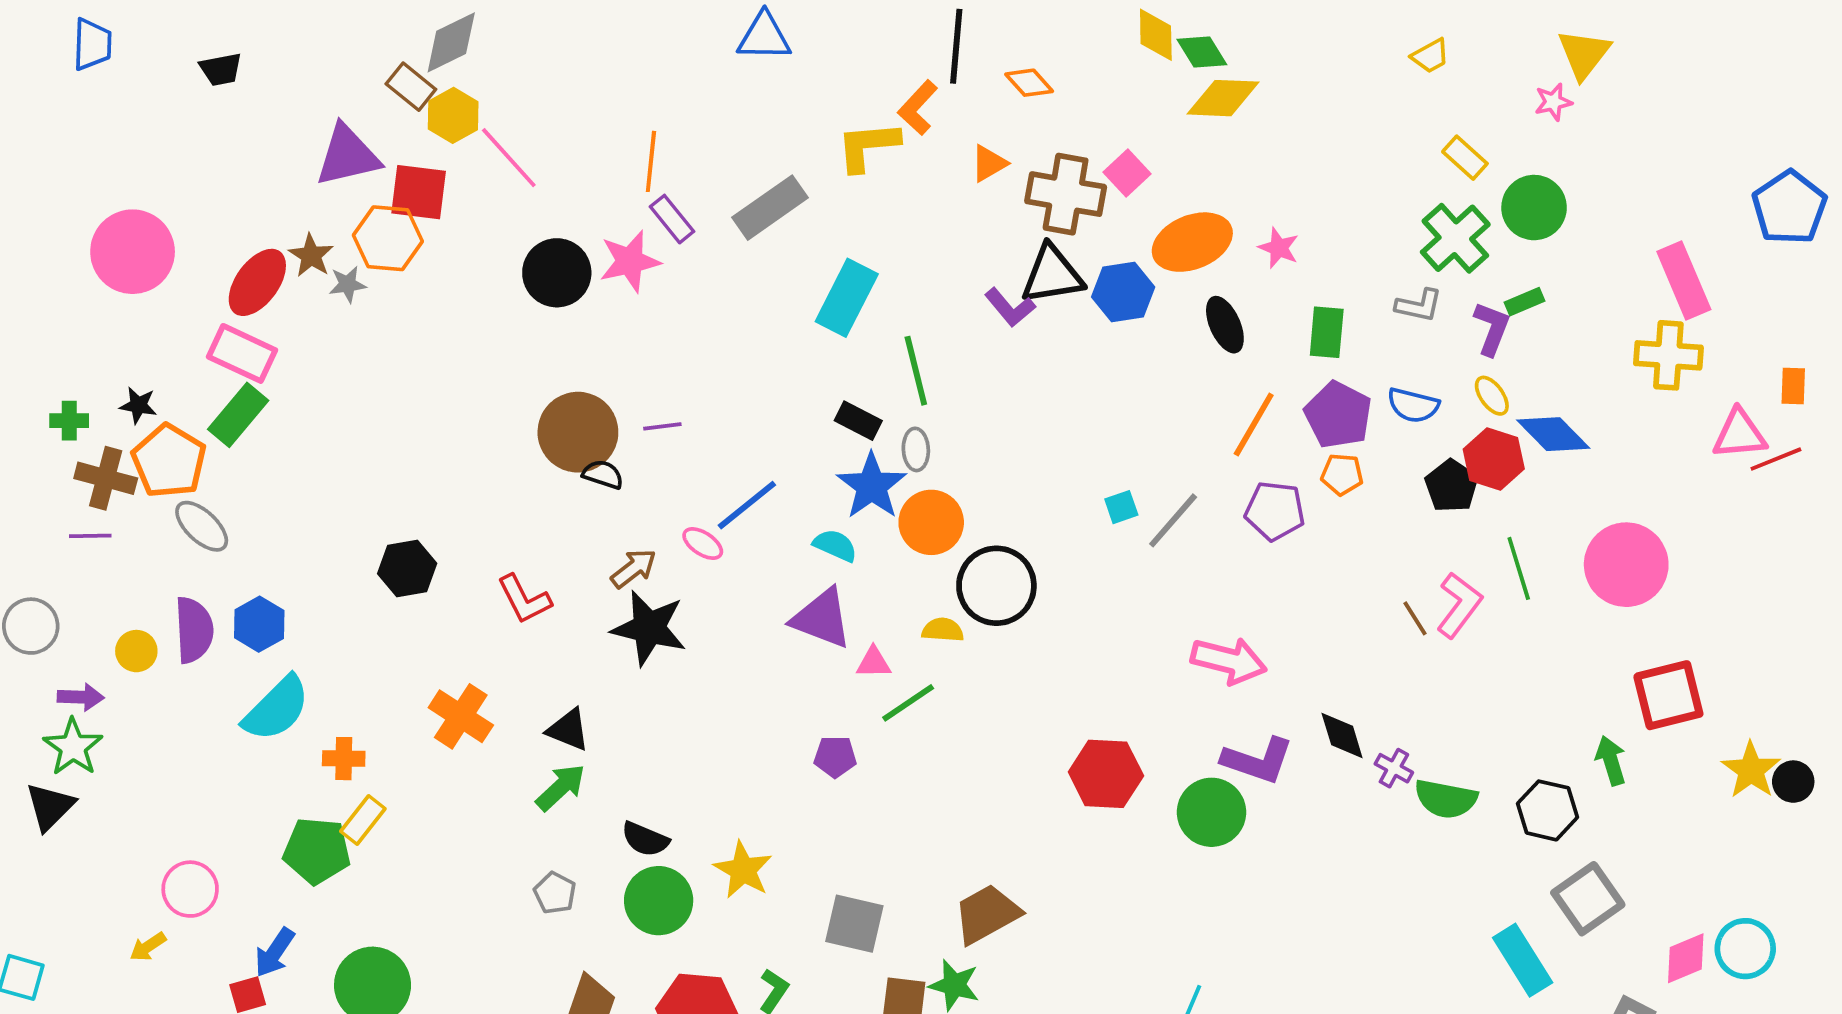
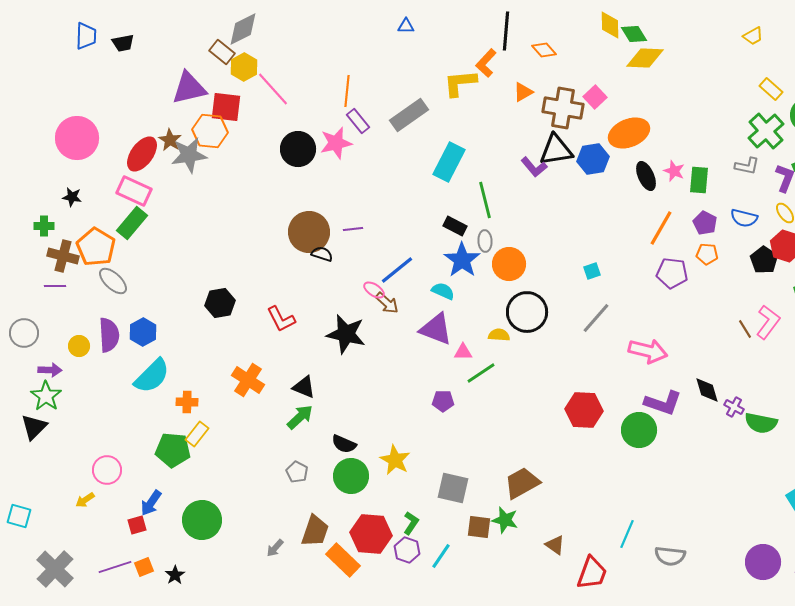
blue triangle: (764, 37) -> (406, 26), size x0.6
blue trapezoid: (92, 44) -> (86, 36), moved
pink star: (1279, 248) -> (674, 171), moved
gray star: (348, 284) -> (189, 155), size x1.8
black star: (138, 405) -> (72, 197), moved
purple pentagon: (1338, 415) -> (705, 223), size x0.7
gray line: (1173, 520) -> (596, 318), moved
orange circle: (931, 522) -> (509, 264), moved
brown arrow: (634, 568) -> (387, 303), moved, turned 80

